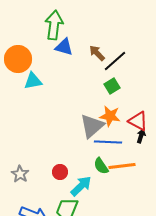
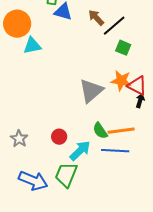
green square: (112, 86) -> (123, 48), moved, turned -35
orange star: (110, 116) -> (121, 81), moved
blue line: (108, 142) -> (115, 151), moved

